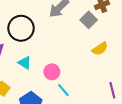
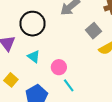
gray square: (89, 20) -> (93, 31), moved

